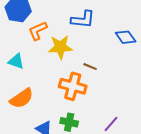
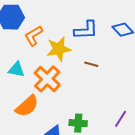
blue L-shape: (83, 19) -> (86, 30), moved
orange cross: (73, 86) -> (47, 79), moved, turned 36

